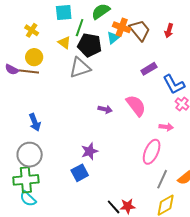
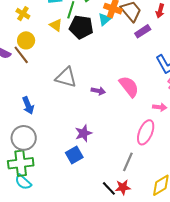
gray triangle: (80, 68) -> (66, 77), moved, turned 35
purple rectangle: (149, 69) -> (143, 31), moved
brown line: (29, 72) -> (21, 55), turned 48
gray line: (162, 179) -> (128, 162), moved

